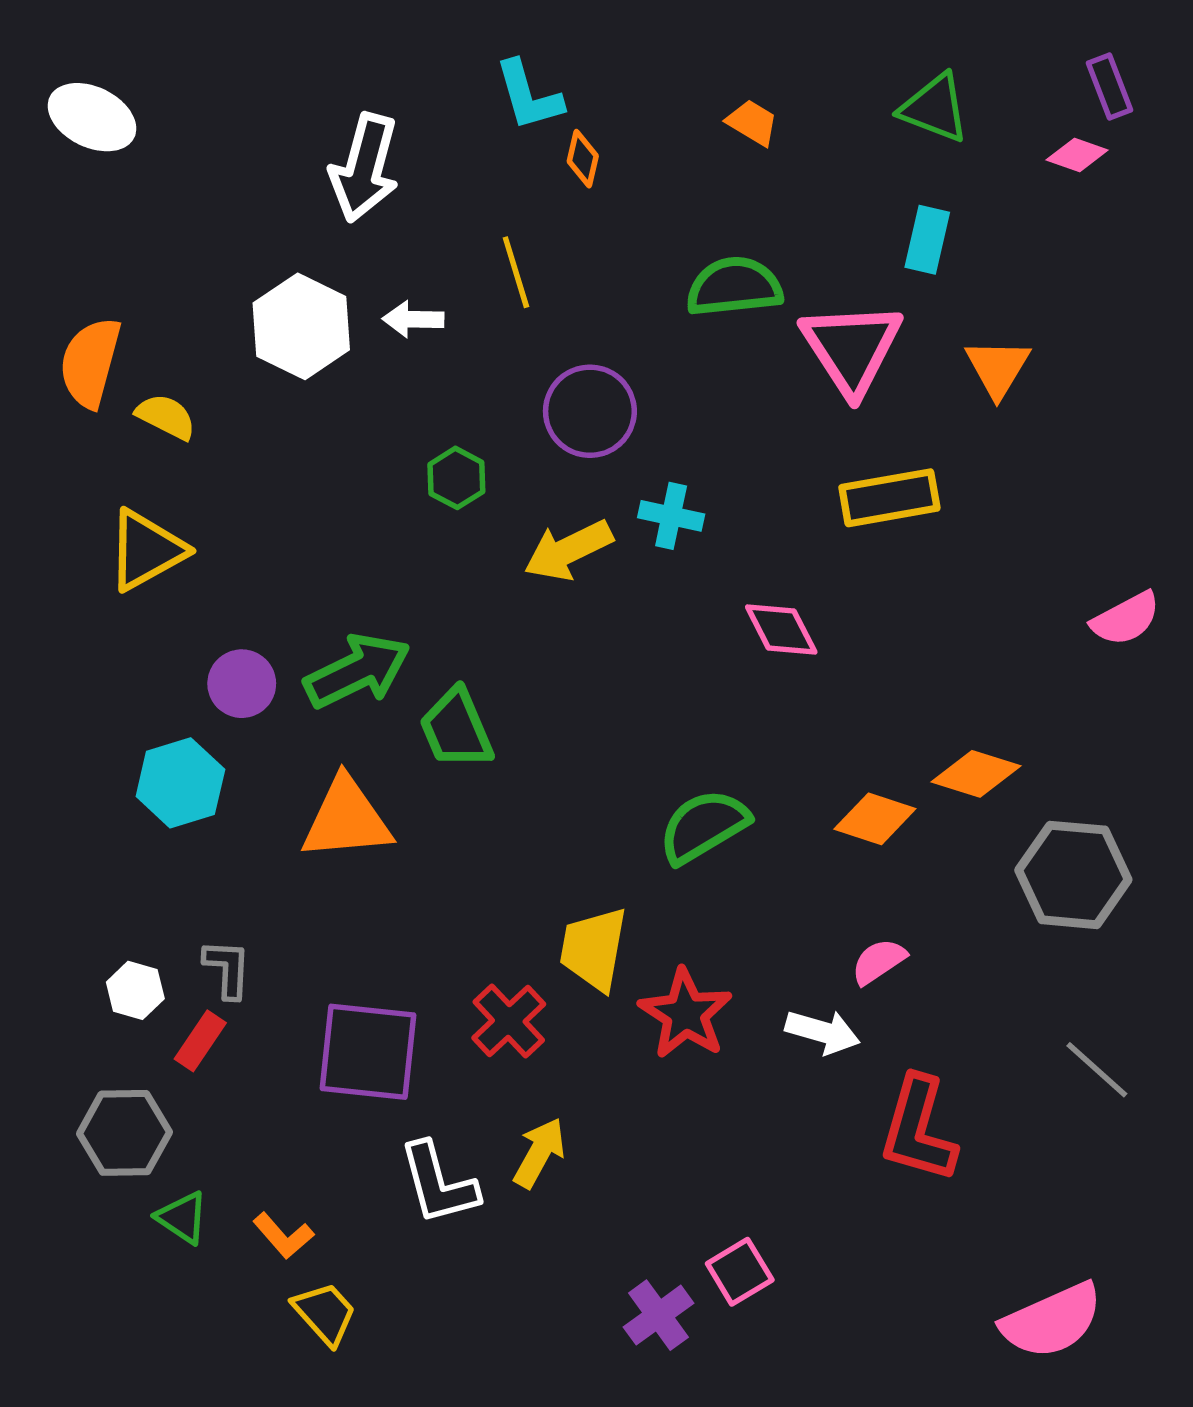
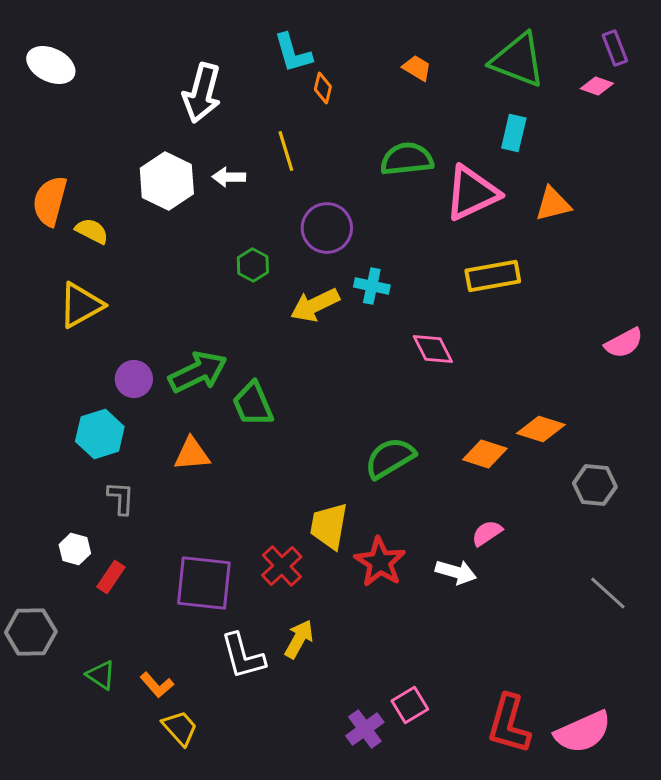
green triangle: (935, 108) -> (518, 60), size x1.4
pink triangle: (852, 348) -> (472, 193), turned 38
orange triangle: (998, 368) -> (553, 204), turned 45
orange triangle: (346, 819) -> (192, 454), size x0.7
gray hexagon: (1073, 875) -> (595, 485), size x0.7
gray L-shape: (227, 969) -> (121, 498), moved
red L-shape: (918, 1129) -> (509, 724), moved
gray hexagon: (124, 1133) -> (31, 632), moved

